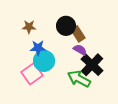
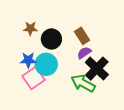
black circle: (66, 26) -> (51, 39), moved
blue star: (38, 48) -> (28, 60), moved
purple semicircle: (80, 50) -> (84, 53), turned -64

